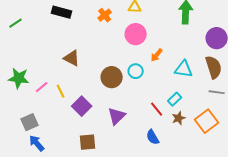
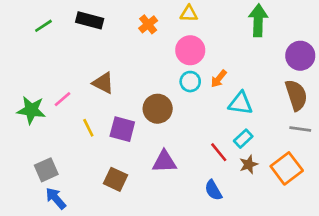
green line: (16, 23) -> (43, 26), moved
cyan triangle: (184, 69) -> (240, 103), moved
cyan circle: (136, 71) -> (190, 82), moved
pink line: (42, 87) -> (63, 99), moved
purple square: (82, 106) -> (122, 129), moved, turned -30
purple triangle: (117, 116) -> (164, 162), turned 42
brown square: (88, 142) -> (115, 179), moved, turned 30

